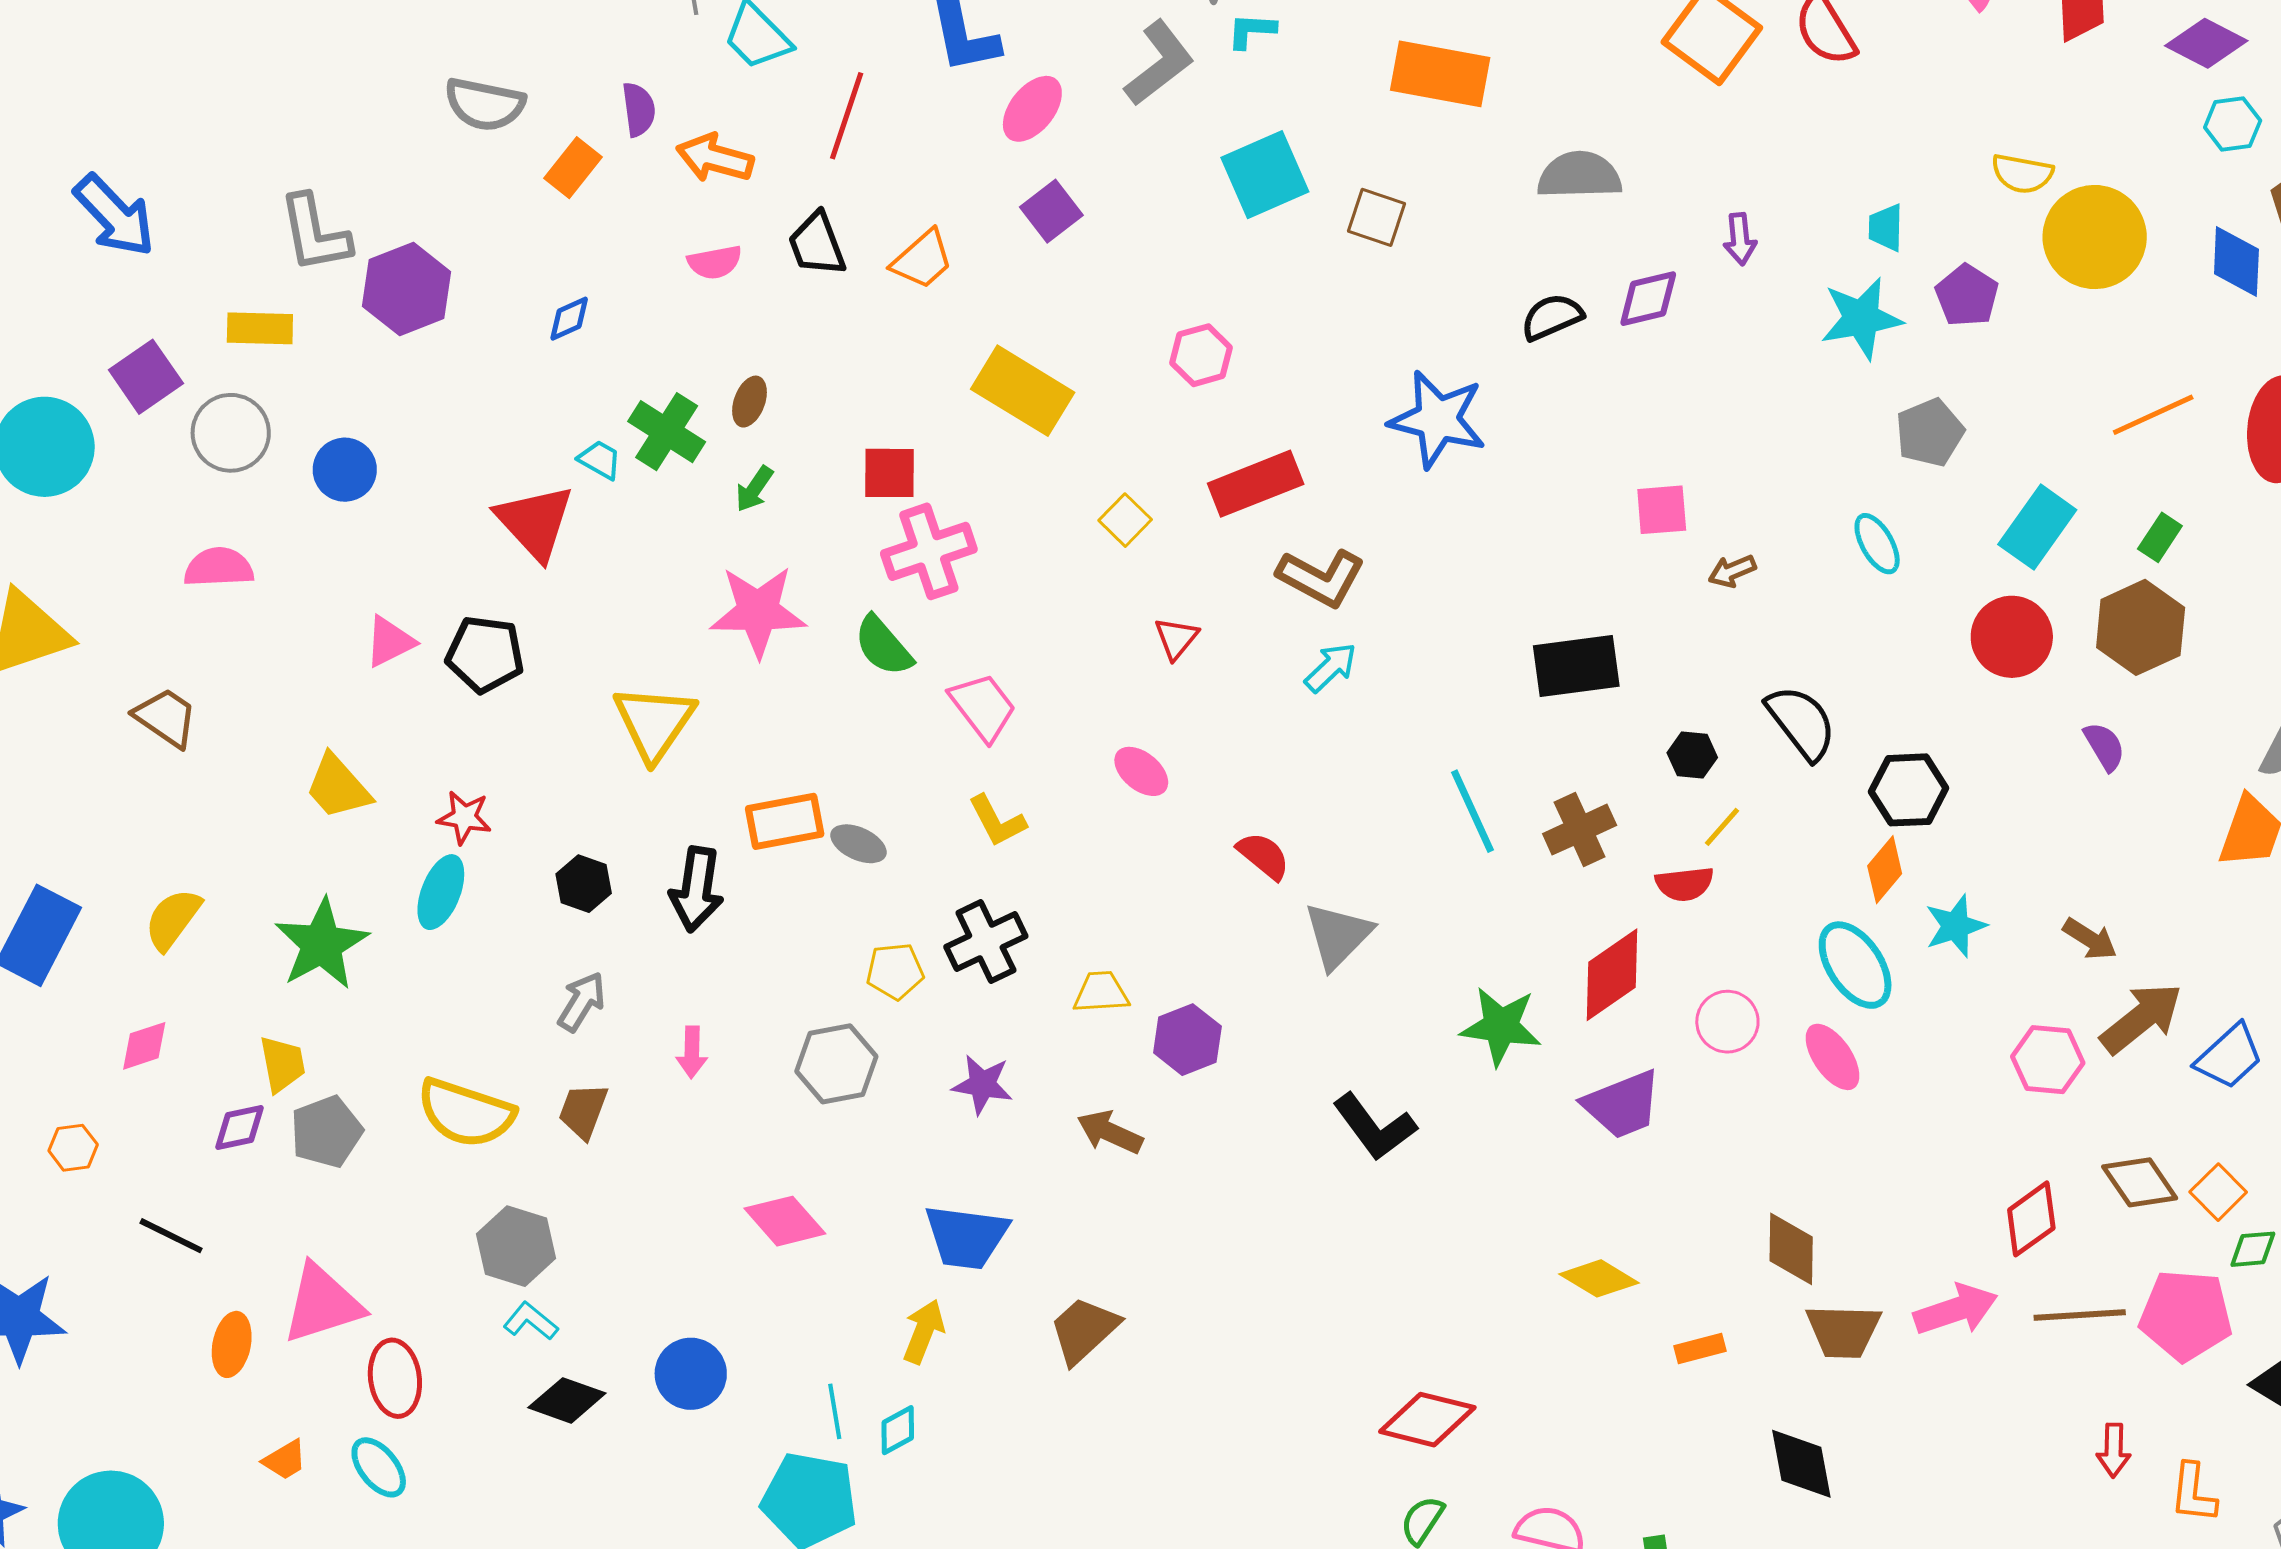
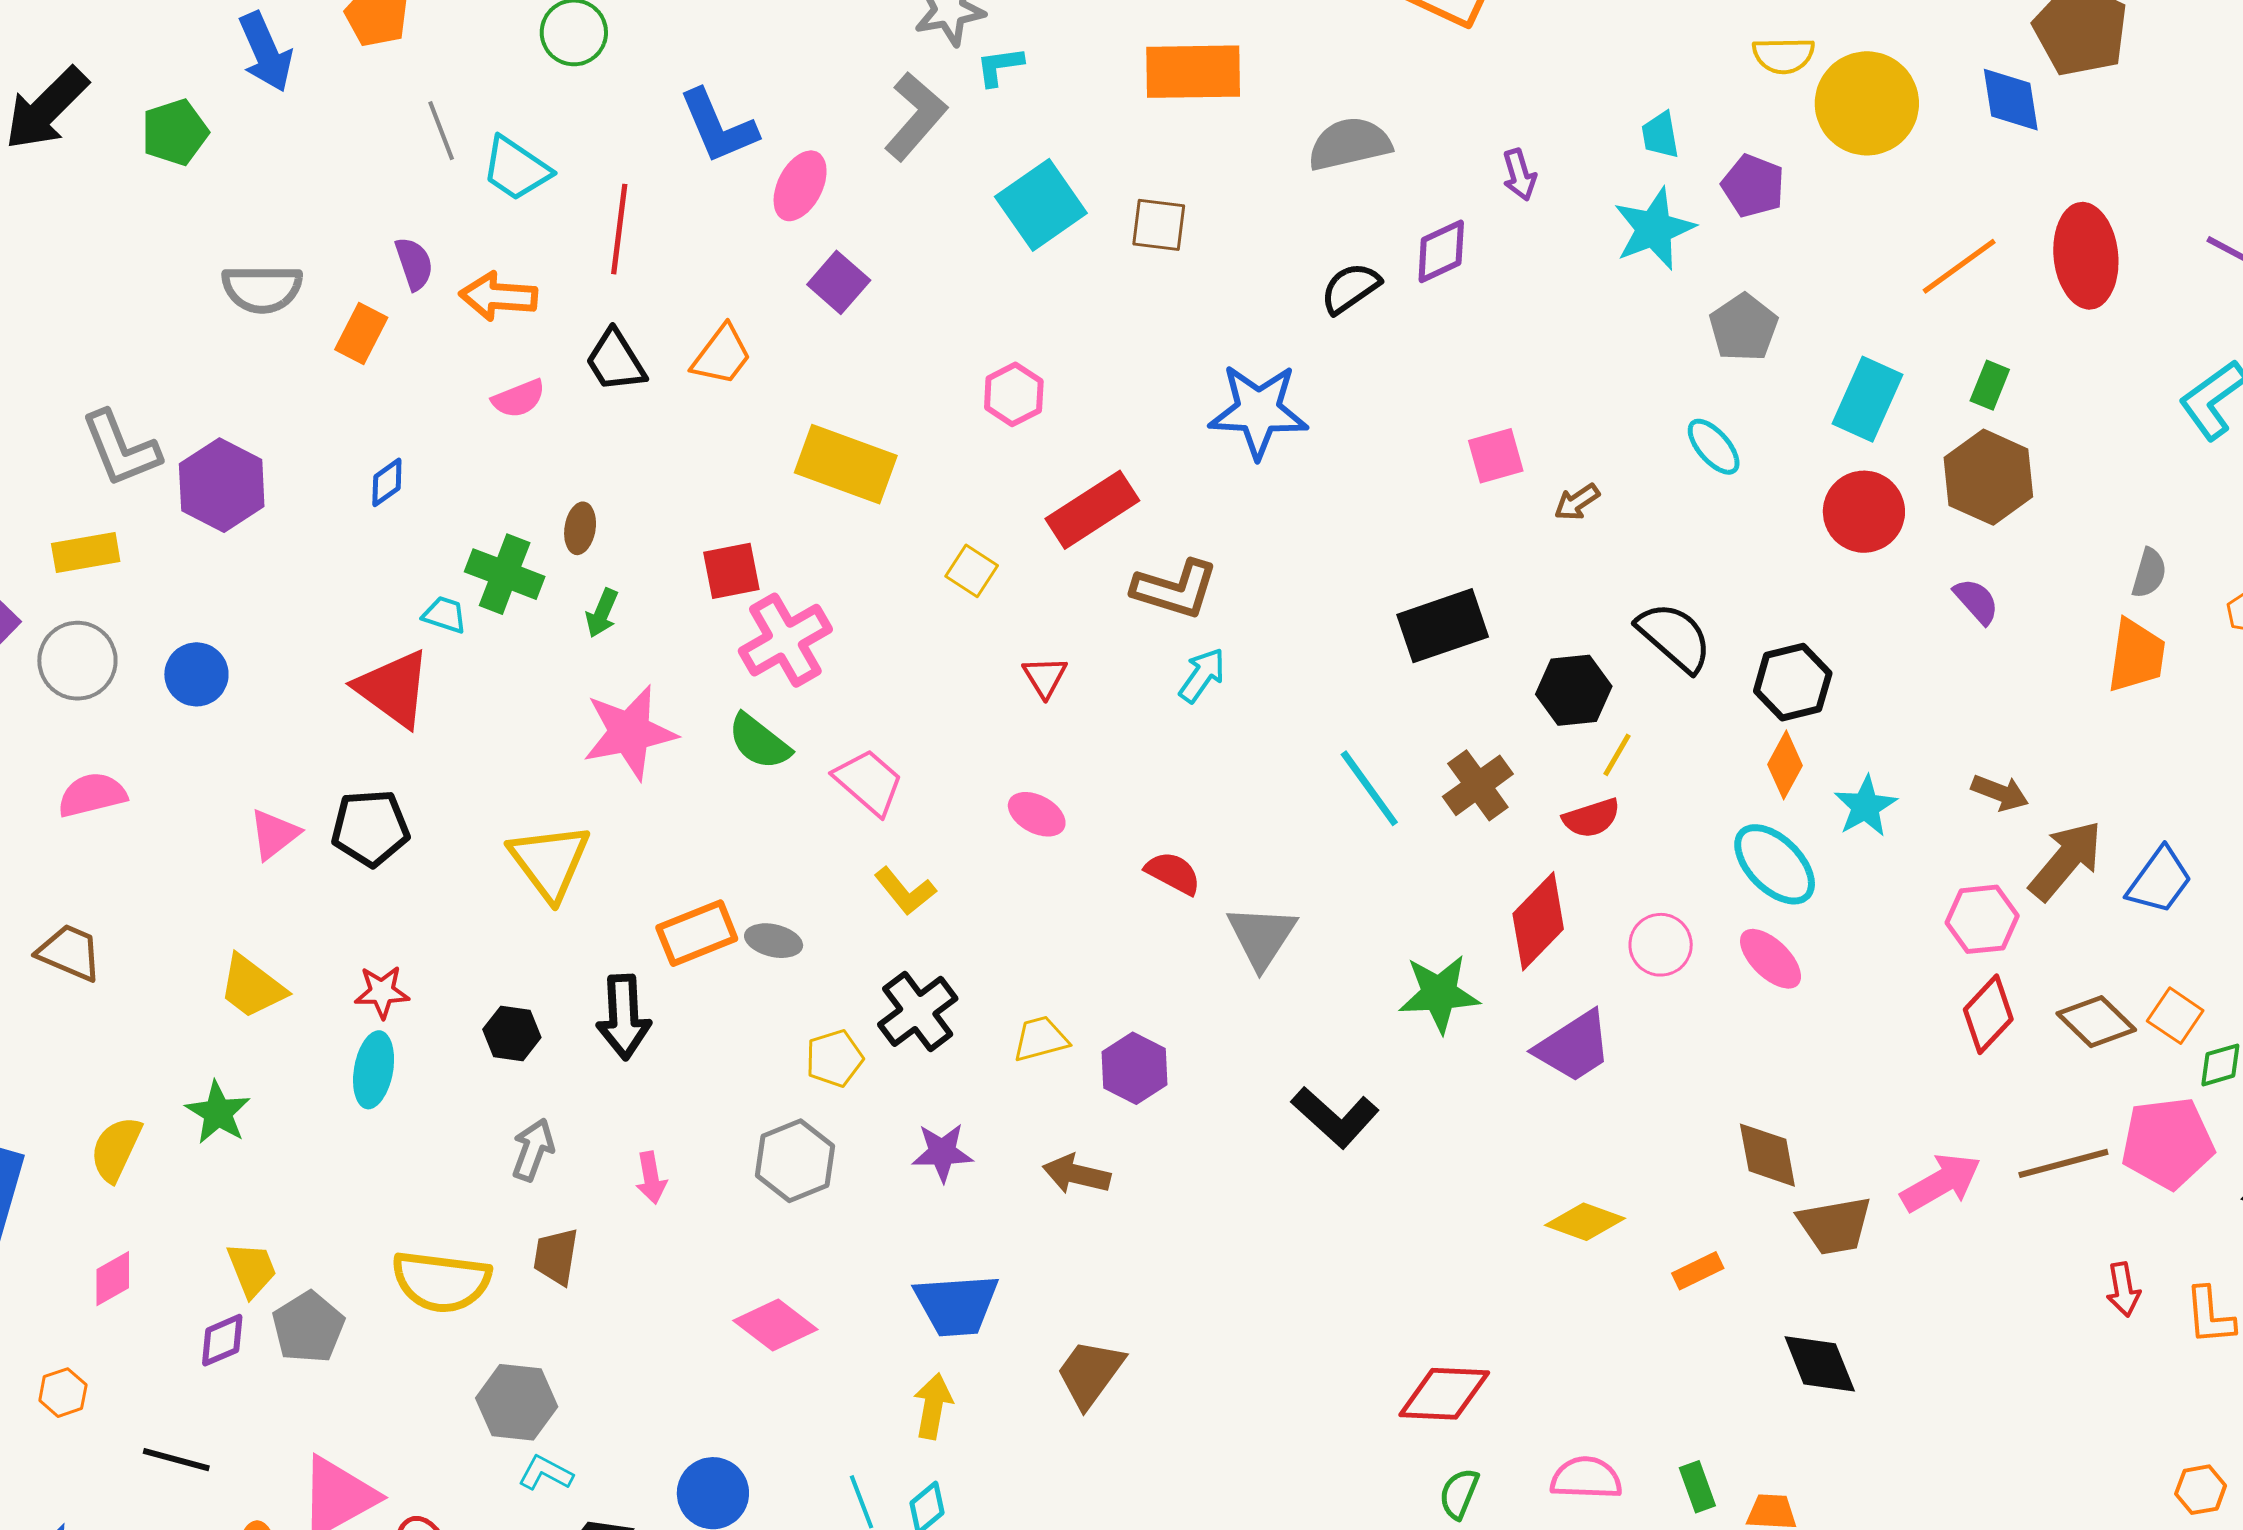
black hexagon: (1692, 755) -> (1574, 690), size x1.5
green star: (322, 944) -> (218, 1113), moved, size x0.7
red diamond: (2031, 1219) -> (1988, 1014), moved

